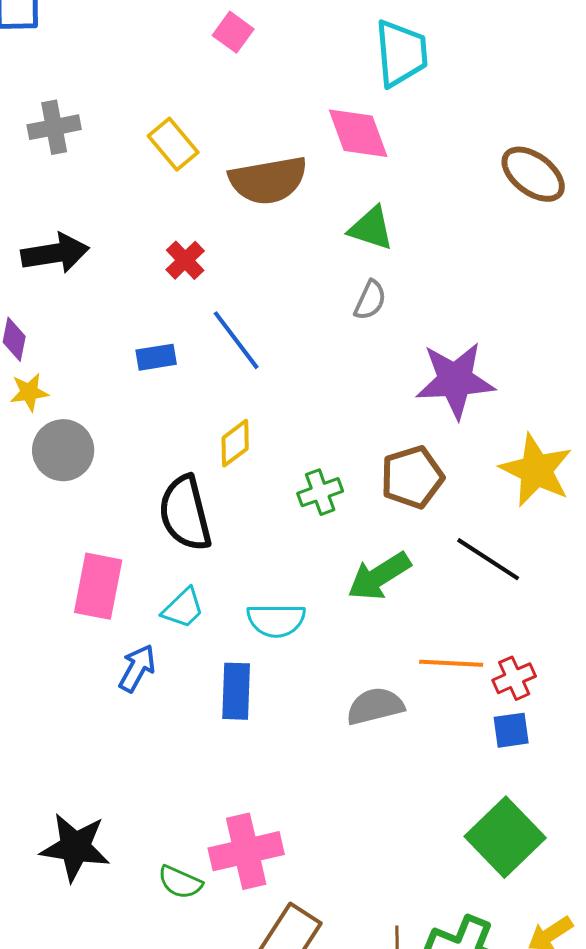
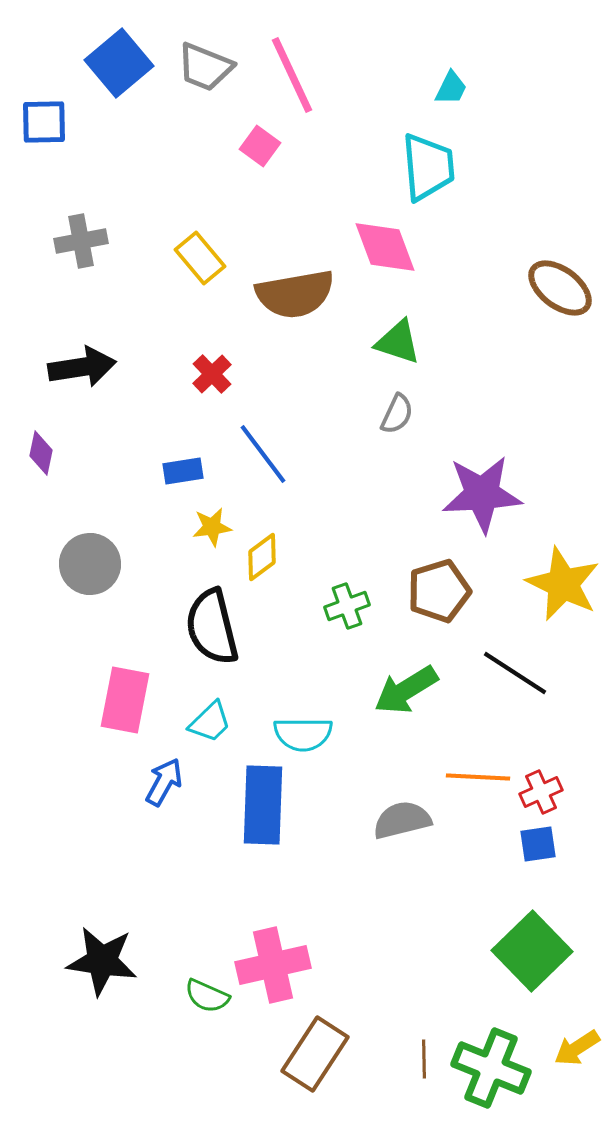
yellow star: (29, 392) -> (212, 527), moved
blue rectangle: (236, 691) -> (263, 805), size x1.4

